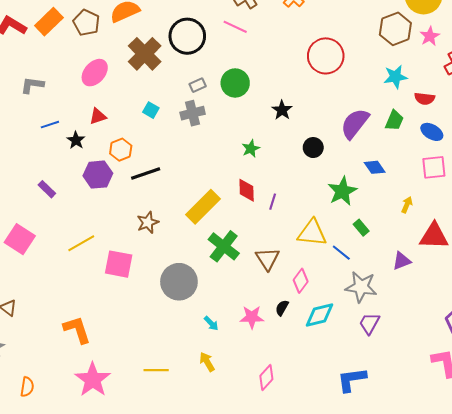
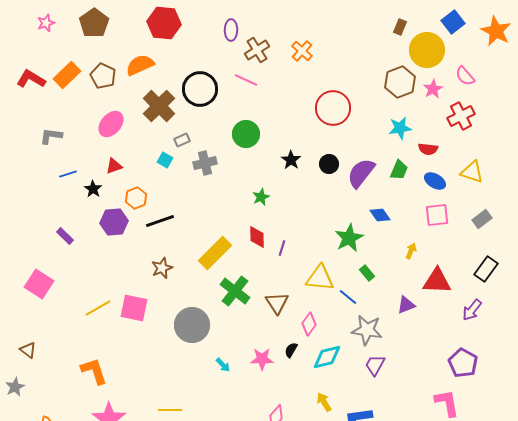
gray rectangle: (198, 85) -> (182, 140), moved
black circle: (313, 148) -> (329, 164), moved
yellow line: (81, 243) -> (98, 308), moved
yellow arrow: (207, 362) -> (324, 402), moved

